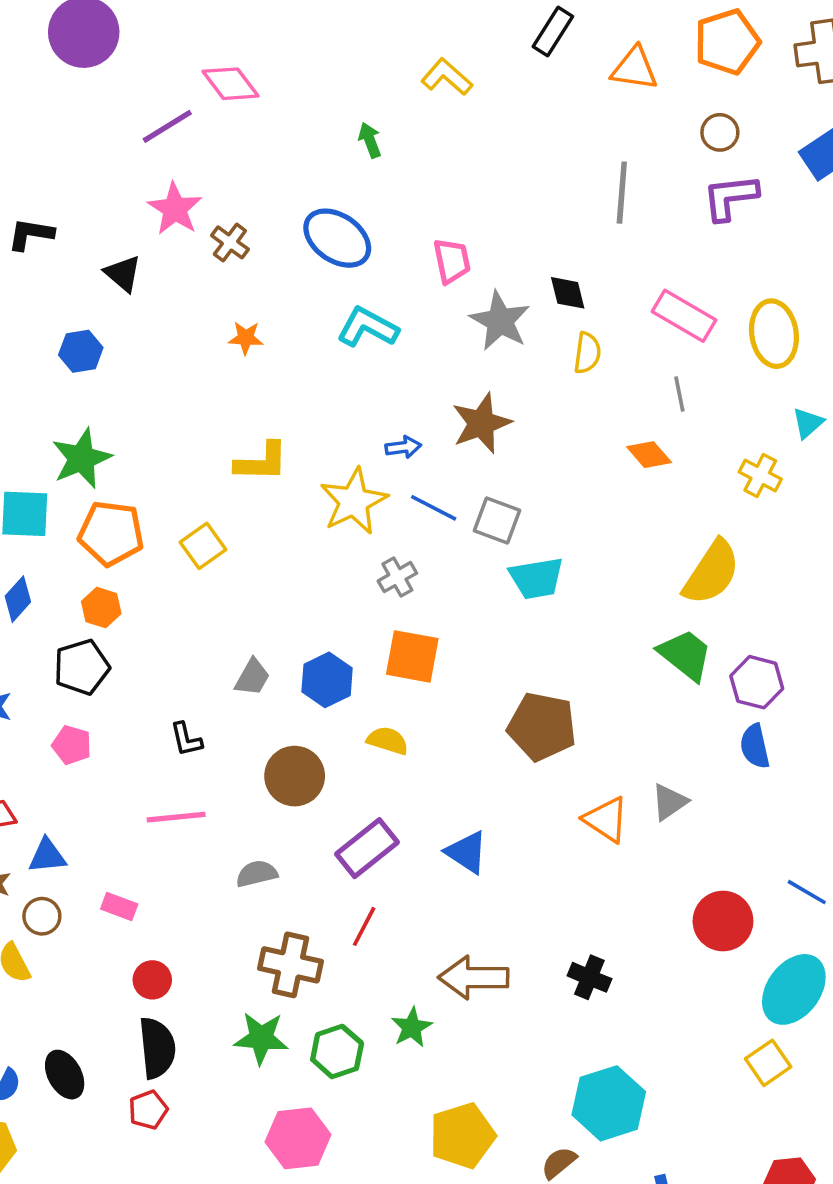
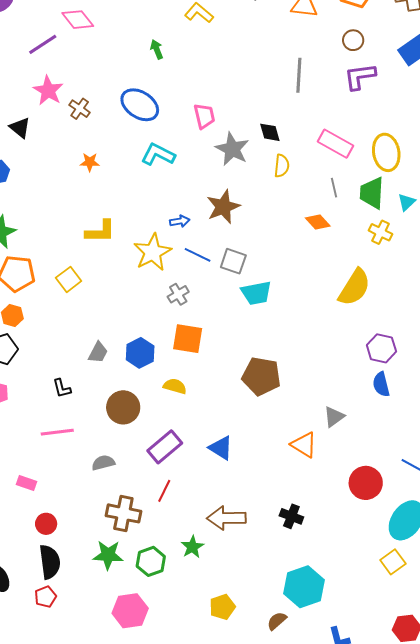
green trapezoid: (685, 655) -> (372, 193), moved, turned -124
orange triangle: (606, 820) -> (304, 445), moved
yellow pentagon: (462, 1136) -> (222, 607), size x0.7

